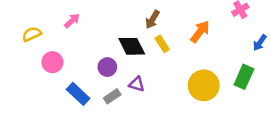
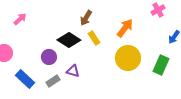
black diamond: (132, 46) -> (69, 40), turned -30
yellow circle: (204, 85) -> (128, 58), moved

